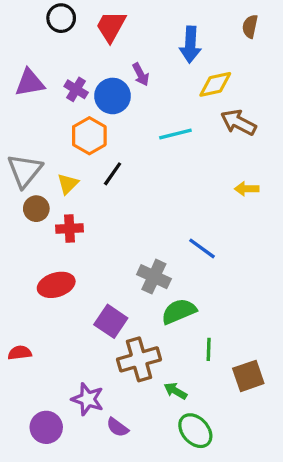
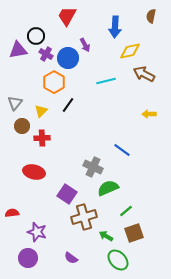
black circle: (61, 18) -> (36, 36), moved
gray triangle: (25, 171) -> (15, 103), size x0.7
red ellipse: (56, 285) -> (34, 172), turned 30
green line: (209, 349) -> (126, 211), turned 48
brown square: (248, 376) -> (134, 233), moved
purple star: (88, 399) -> (37, 232), moved

